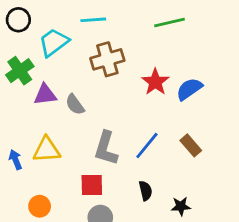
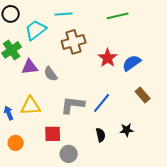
brown rectangle: (191, 145) -> (143, 95), moved
gray L-shape: (106, 148) -> (73, 105), turned 80
red square: (92, 185) -> (53, 134), moved
orange circle: (40, 206) -> (16, 143), moved
black star: (181, 206) -> (127, 130), moved

